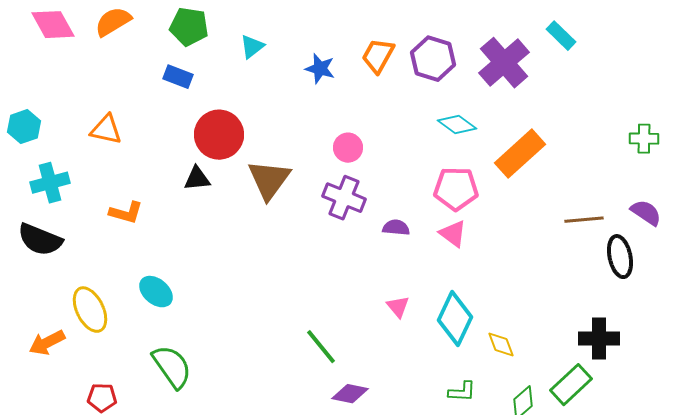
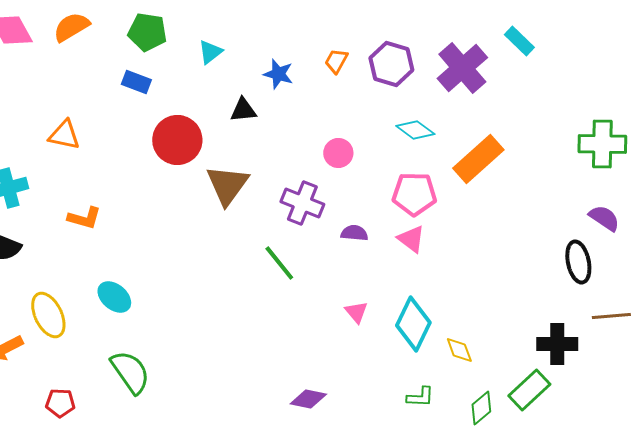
orange trapezoid: (378, 56) -> (336, 61), size x0.7
green cross: (644, 139) -> (602, 144), size x1.6
pink circle: (348, 148) -> (338, 153), moved
black triangle: (197, 179) -> (243, 110), moved
brown line: (584, 220) -> (611, 316), moved
green line: (321, 347) -> (279, 263), moved

